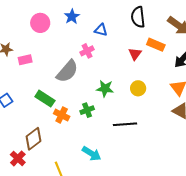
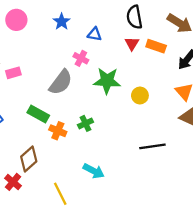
pink circle: (40, 23) -> (16, 20), moved
pink cross: (87, 51) -> (81, 58), turned -32
red triangle: (135, 54) -> (132, 44), moved
green star: (105, 89) -> (107, 81), moved, size x1.4
black line: (125, 124) -> (152, 146), moved

